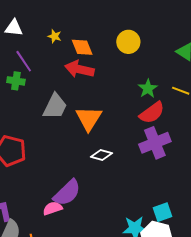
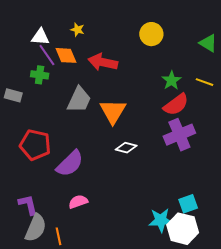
white triangle: (14, 28) -> (40, 37), moved
orange diamond: (82, 47) -> (66, 55), moved
purple semicircle: (67, 193) -> (70, 164), moved

